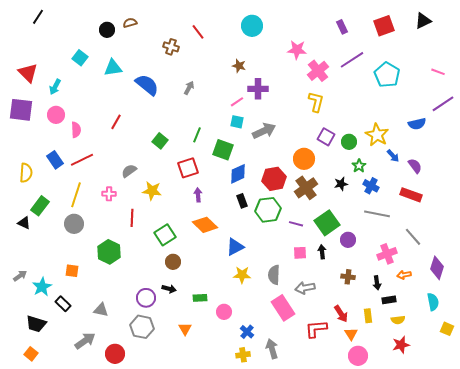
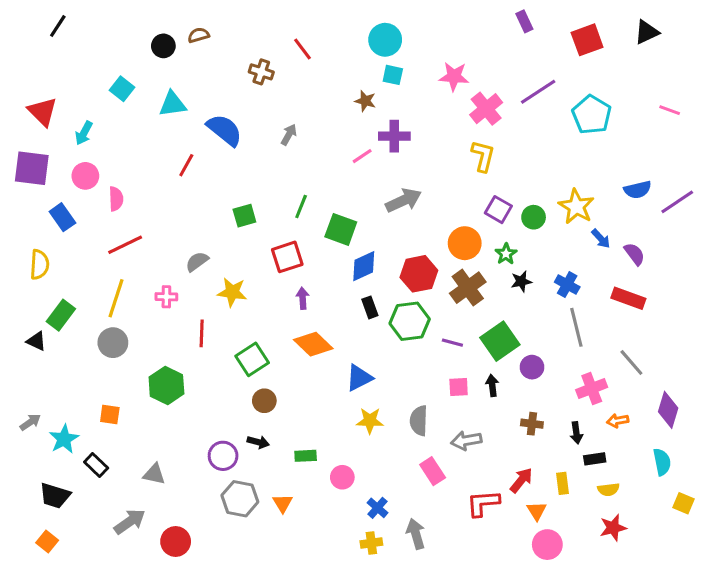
purple rectangle: (342, 27) -> (524, 21), moved
purple line: (443, 104) -> (677, 202), moved
red line: (116, 122) -> (186, 165), moved
cyan square: (237, 122) -> (393, 75), moved
green square: (160, 141) -> (244, 216), turned 35
blue rectangle: (55, 160) -> (62, 217), moved
green star: (359, 166) -> (506, 254), moved
gray line: (377, 214) -> (576, 327), turned 65
pink rectangle: (283, 308) -> (433, 471), size x0.7
red arrow: (341, 314) -> (521, 480), turned -108
gray hexagon: (142, 327) -> (240, 499), moved

